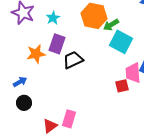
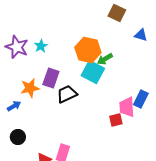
cyan star: (53, 18) -> (41, 46), moved
cyan square: (121, 42) -> (93, 72), moved
blue arrow: (20, 82) -> (14, 106), moved

